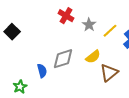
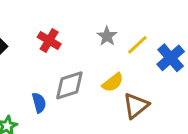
red cross: (66, 16) -> (49, 40), moved

